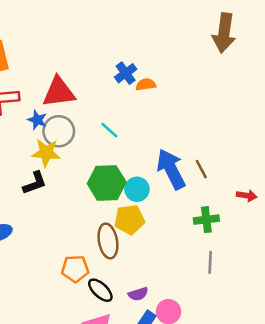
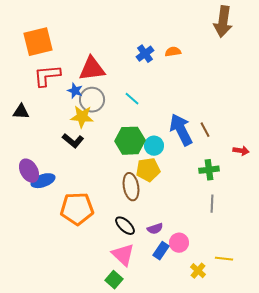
orange semicircle: (146, 85) -> (173, 52), moved
black L-shape: (35, 183) -> (73, 141), turned 60
orange pentagon: (75, 269) -> (77, 209), moved, size x1.5

